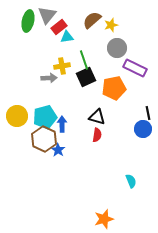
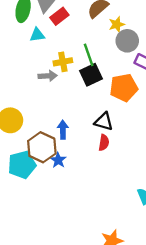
yellow star: (111, 25) -> (117, 24), moved
cyan triangle: (67, 37) -> (37, 35), moved
cyan pentagon: (45, 117) -> (22, 165), moved

